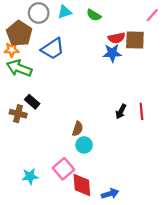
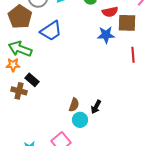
red semicircle: (117, 38) -> (110, 12), moved
orange star: (12, 50) -> (13, 65), moved
black arrow: (121, 111) -> (96, 107), moved
red line: (141, 111) -> (133, 55), moved

